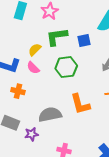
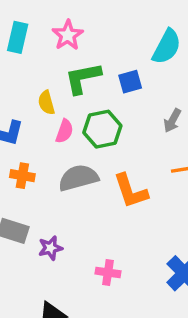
yellow semicircle: (35, 50) -> (46, 103), turned -56
pink semicircle: (33, 68) -> (64, 131), moved, turned -112
gray semicircle: (50, 115) -> (78, 178), moved

